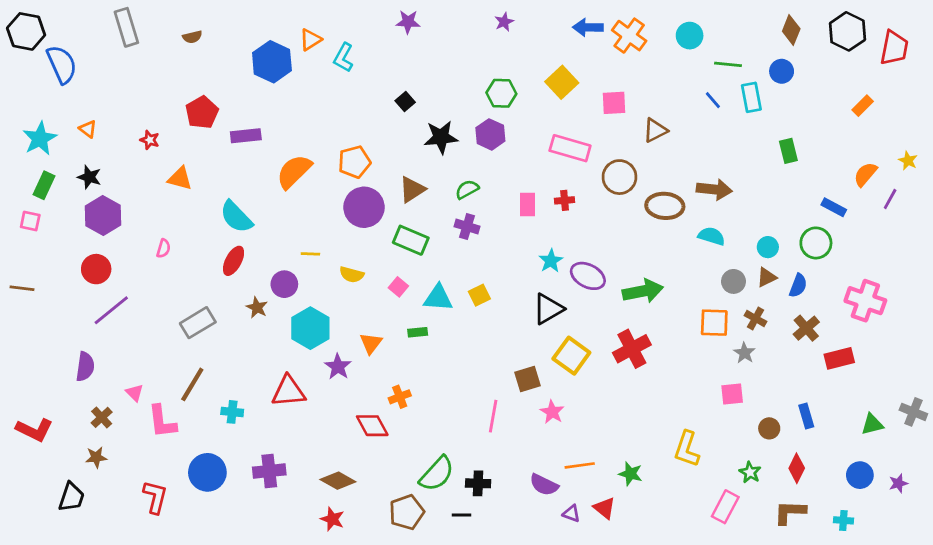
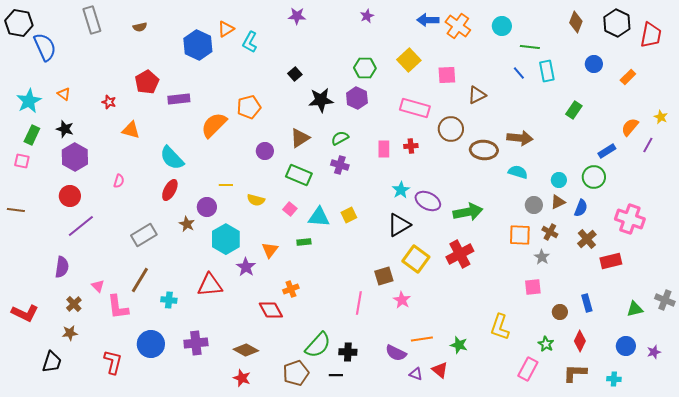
blue circle: (782, 71) -> (594, 64), moved
green rectangle: (788, 151) -> (574, 110), turned 48
orange pentagon: (354, 162) -> (249, 107), moved
purple circle: (364, 207) -> (265, 151), size x0.6
blue rectangle: (834, 207) -> (607, 151), turned -60

